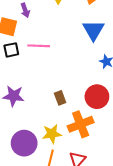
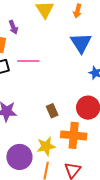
orange cross: (81, 124) -> (74, 135), turned 30

